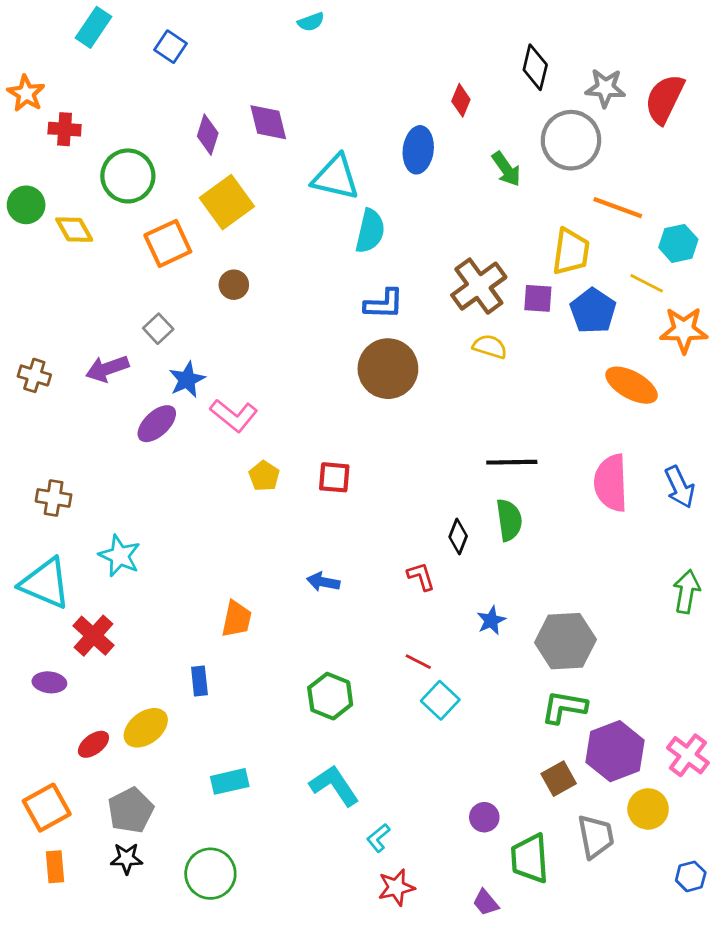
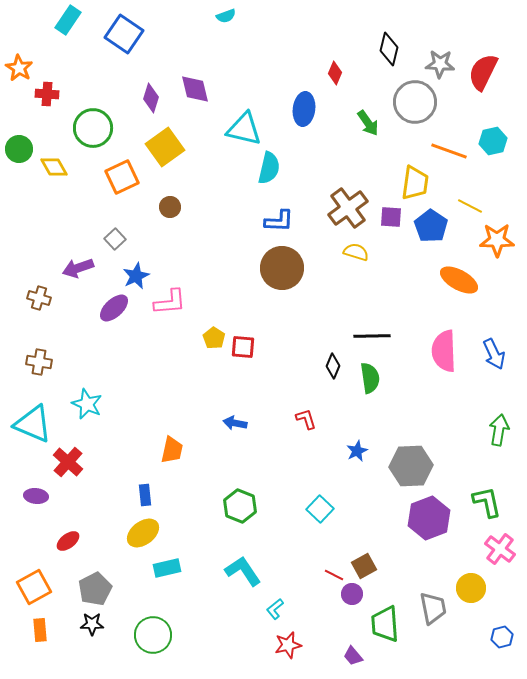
blue square: (171, 47) -> (124, 34), size x1.6
cyan hexagon: (678, 243) -> (493, 141), moved
brown cross: (34, 375) -> (39, 298), moved
pink L-shape: (234, 415) -> (170, 302), turned -44
yellow pentagon: (264, 476) -> (214, 338), moved
black diamond: (458, 536) -> (333, 366), moved
red line: (418, 662) -> (334, 575), moved
green L-shape: (564, 707) -> (487, 502), moved, turned 68
yellow ellipse: (146, 728) -> (143, 533), moved
purple hexagon: (615, 751) -> (429, 518), moved
brown square: (559, 779) -> (364, 566), moved

